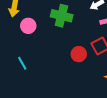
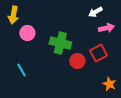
green cross: (62, 16) -> (60, 43), moved

